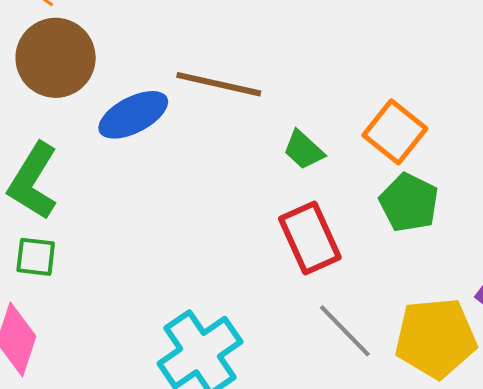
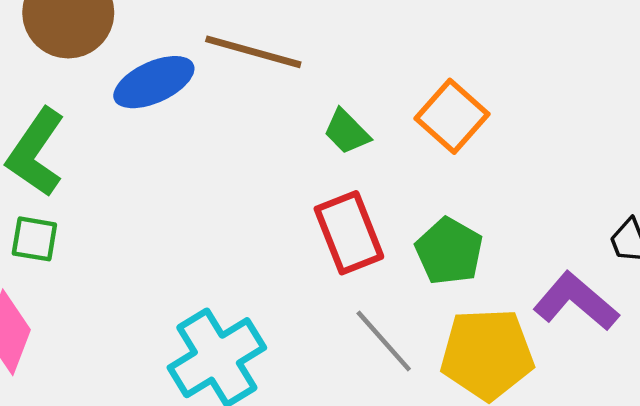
green pentagon: (409, 203) -> (449, 251), moved

